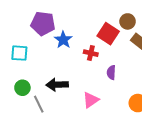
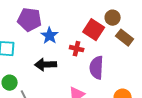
purple semicircle: (111, 72) -> (97, 68), size x1.6
black arrow: (57, 85) -> (46, 65), moved

